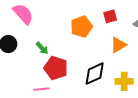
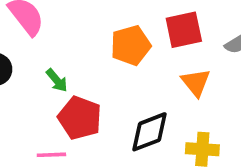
red square: (110, 16) -> (184, 30), size x1.5
orange triangle: (118, 45) -> (196, 82), turned -42

